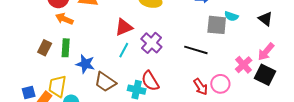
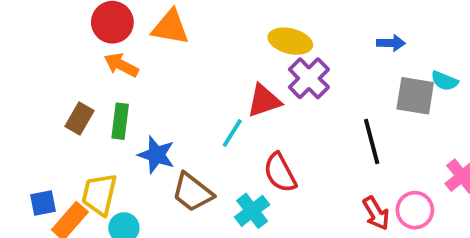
red triangle: (124, 27) -> (264, 101), moved
purple cross: (151, 43) -> (309, 78), moved
black line: (196, 50) -> (372, 141), turned 55
red semicircle: (150, 81) -> (280, 173), moved
cyan cross: (137, 90) -> (252, 211), turned 36

